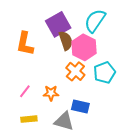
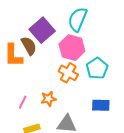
brown semicircle: (66, 41) -> (29, 46), moved
blue rectangle: (80, 106) -> (101, 105), moved

